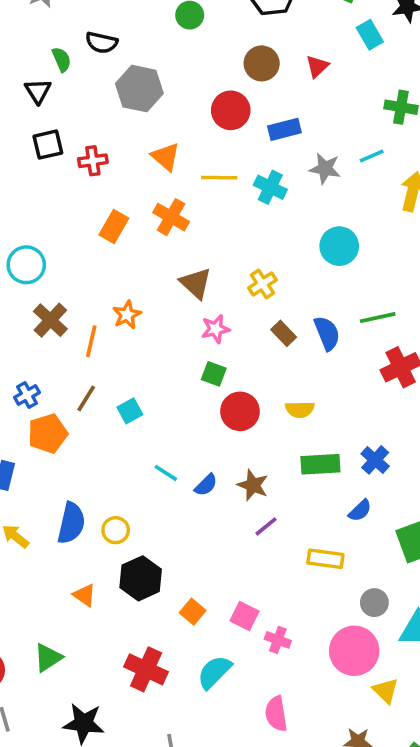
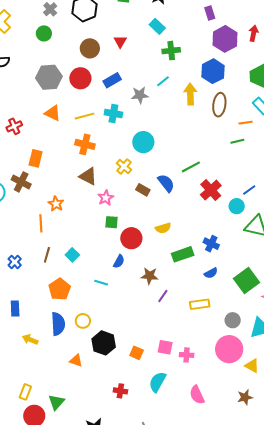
cyan rectangle: (370, 35) -> (157, 26), moved
gray hexagon: (139, 89) -> (49, 77), moved
orange cross: (171, 217) -> (85, 144), moved
cyan circle: (339, 246) -> (143, 142), moved
brown cross: (50, 320) -> (21, 182), moved
orange pentagon: (48, 434) -> (60, 289), moved
blue semicircle: (206, 485) -> (119, 261), moved
blue semicircle: (360, 511) -> (211, 273), turned 32
green triangle: (48, 658) -> (56, 402), moved
red cross: (146, 669) -> (120, 391), size x0.6

